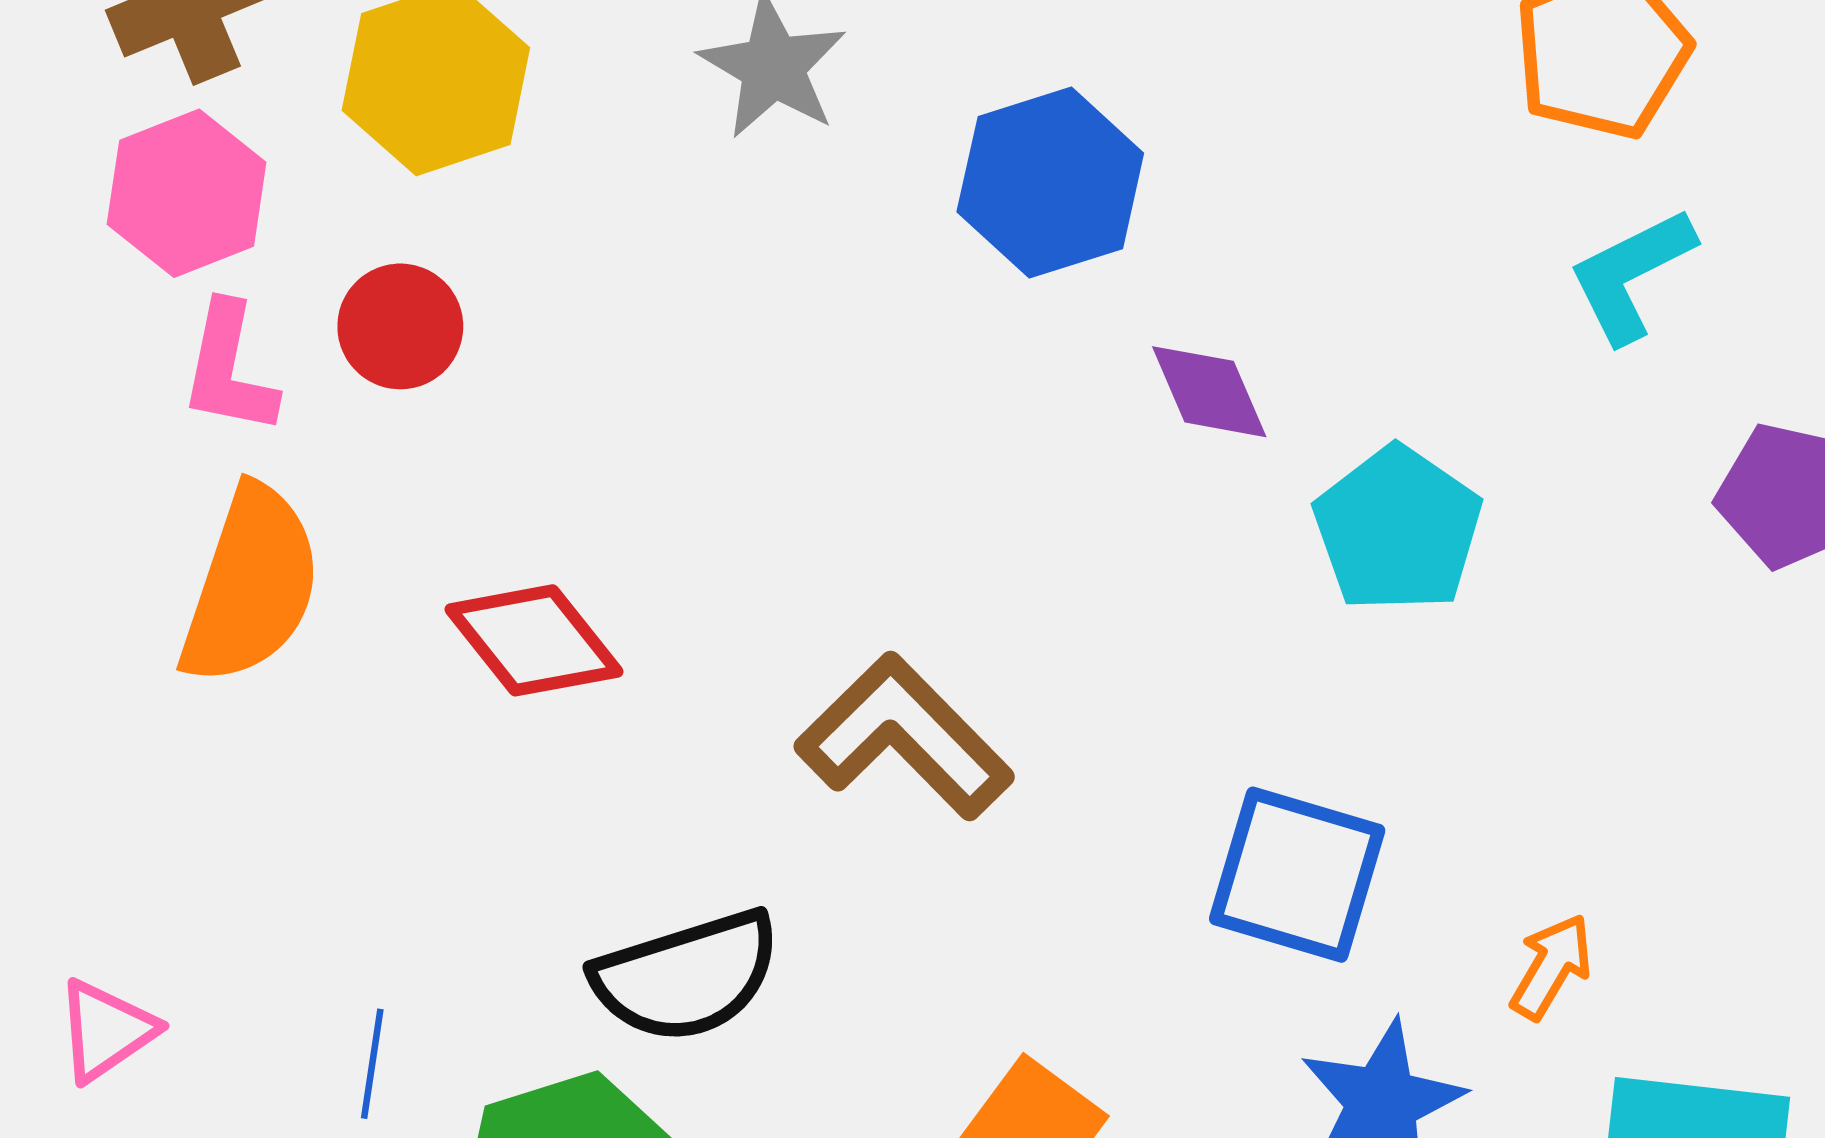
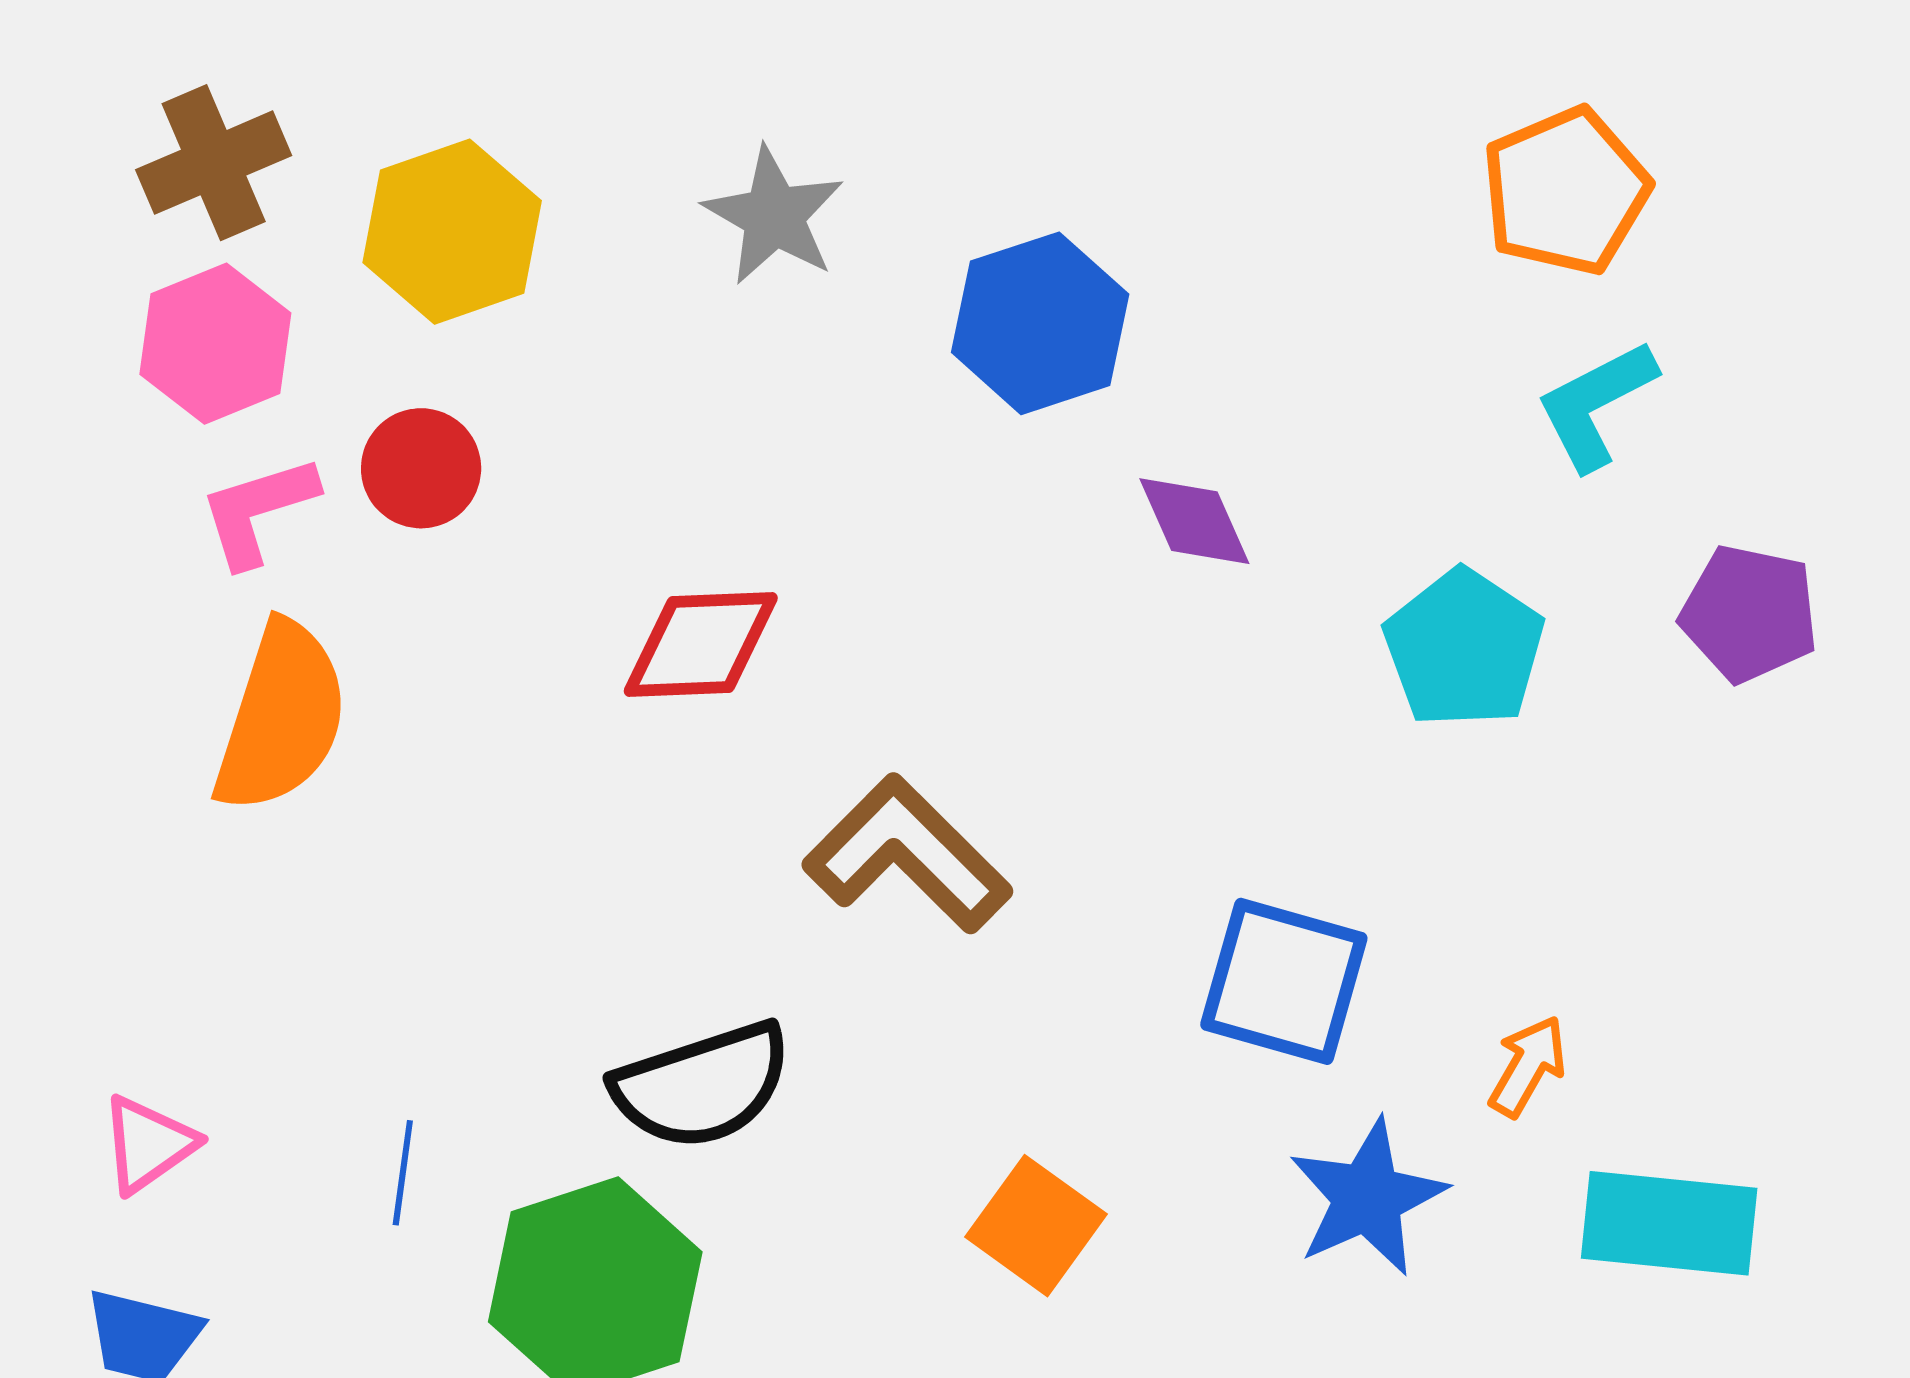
pink L-shape: (229, 369) -> (258, 511), turned 62
cyan pentagon: (1398, 529) -> (1464, 648), moved
red diamond: (534, 640) -> (701, 644), moved, turned -53

